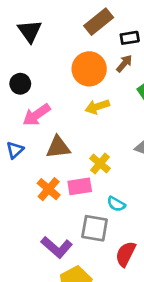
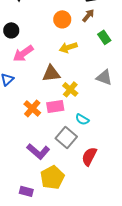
orange circle: (89, 69) -> (62, 19), size x0.7
brown triangle: (58, 147) -> (51, 73), moved
gray square: (95, 228) -> (66, 137), turned 30

